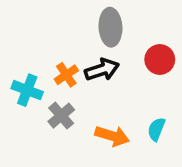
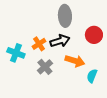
gray cross: (61, 116) -> (45, 67), moved
orange arrow: (112, 136) -> (75, 61), moved

